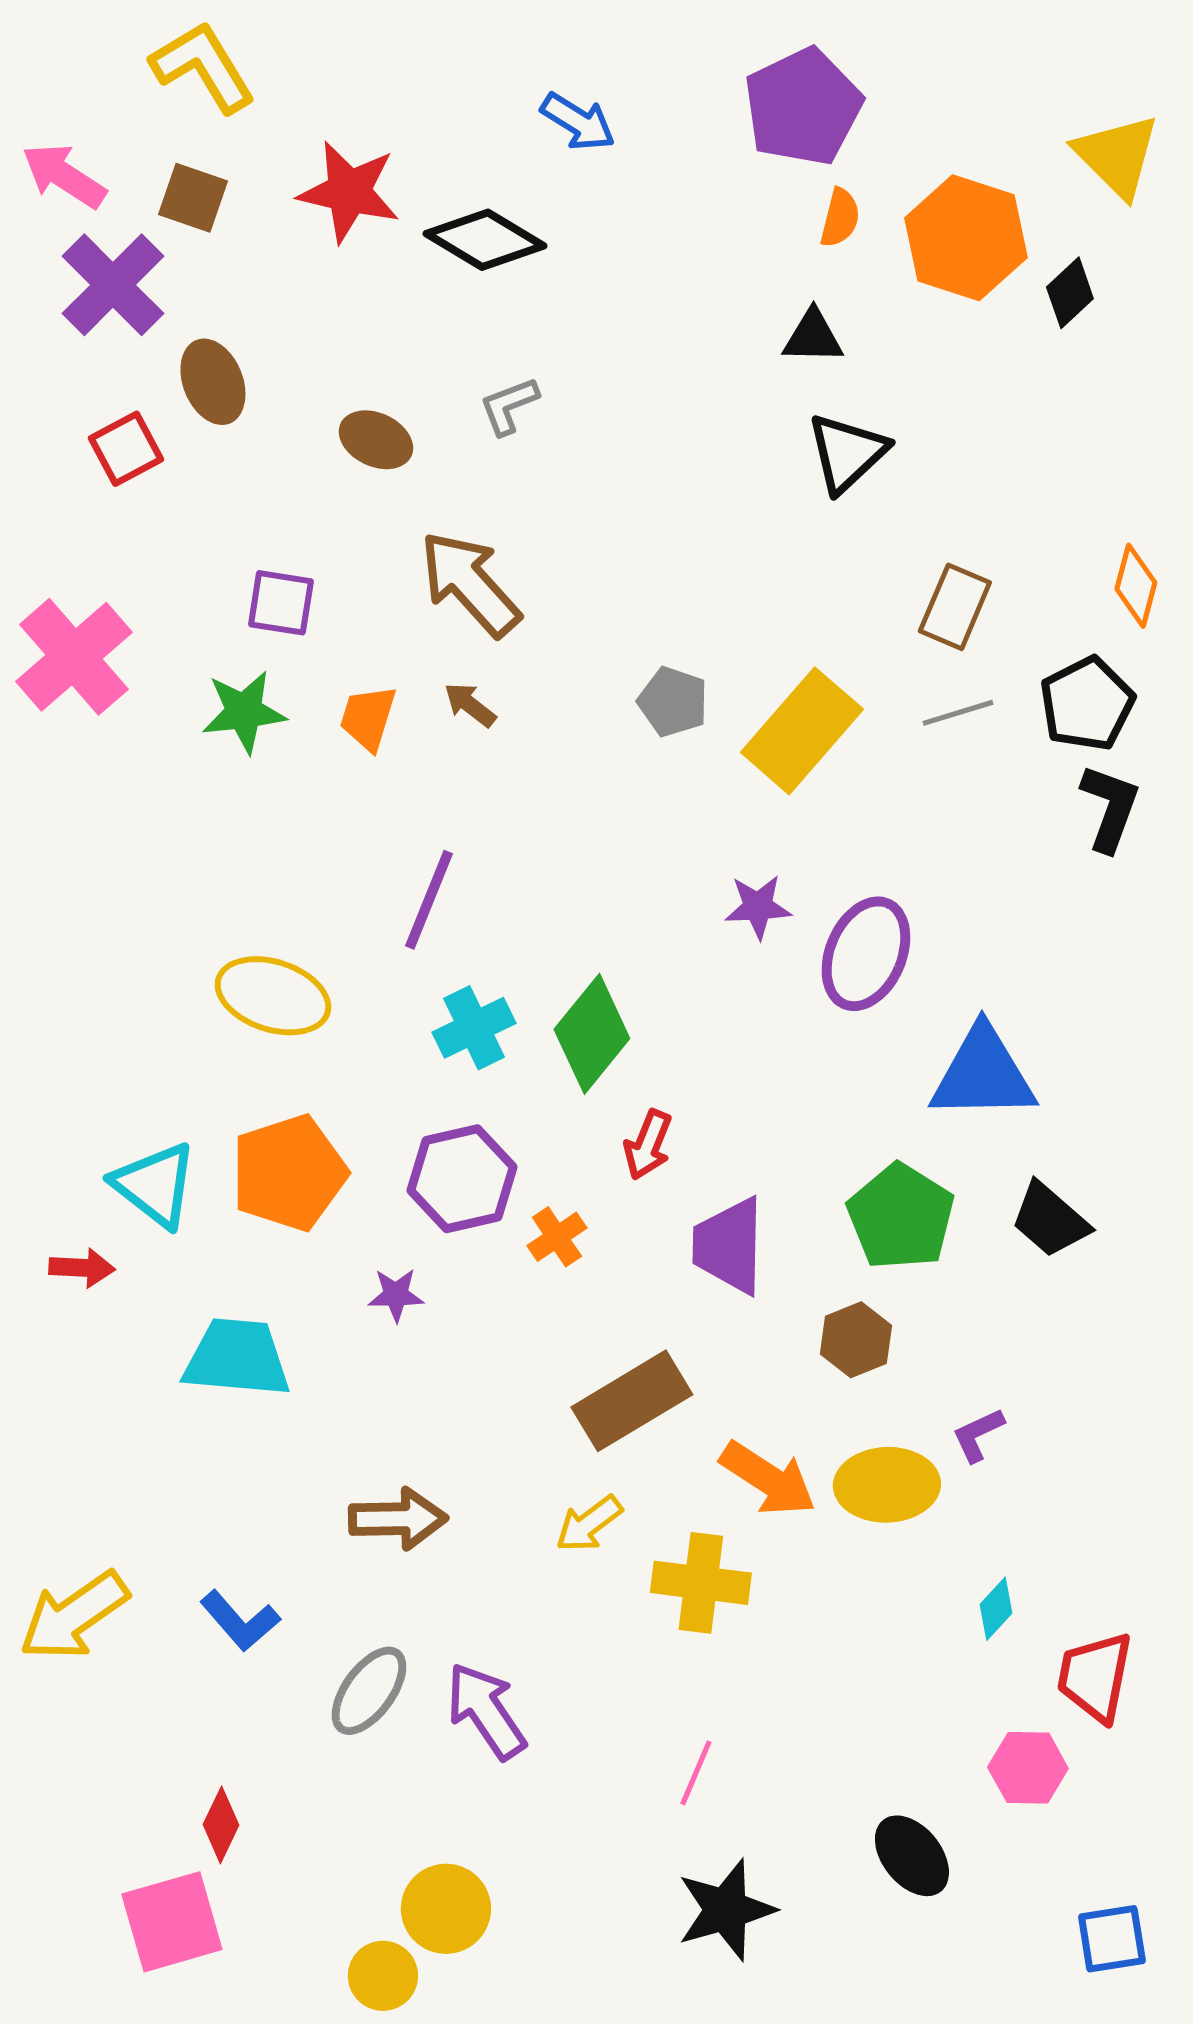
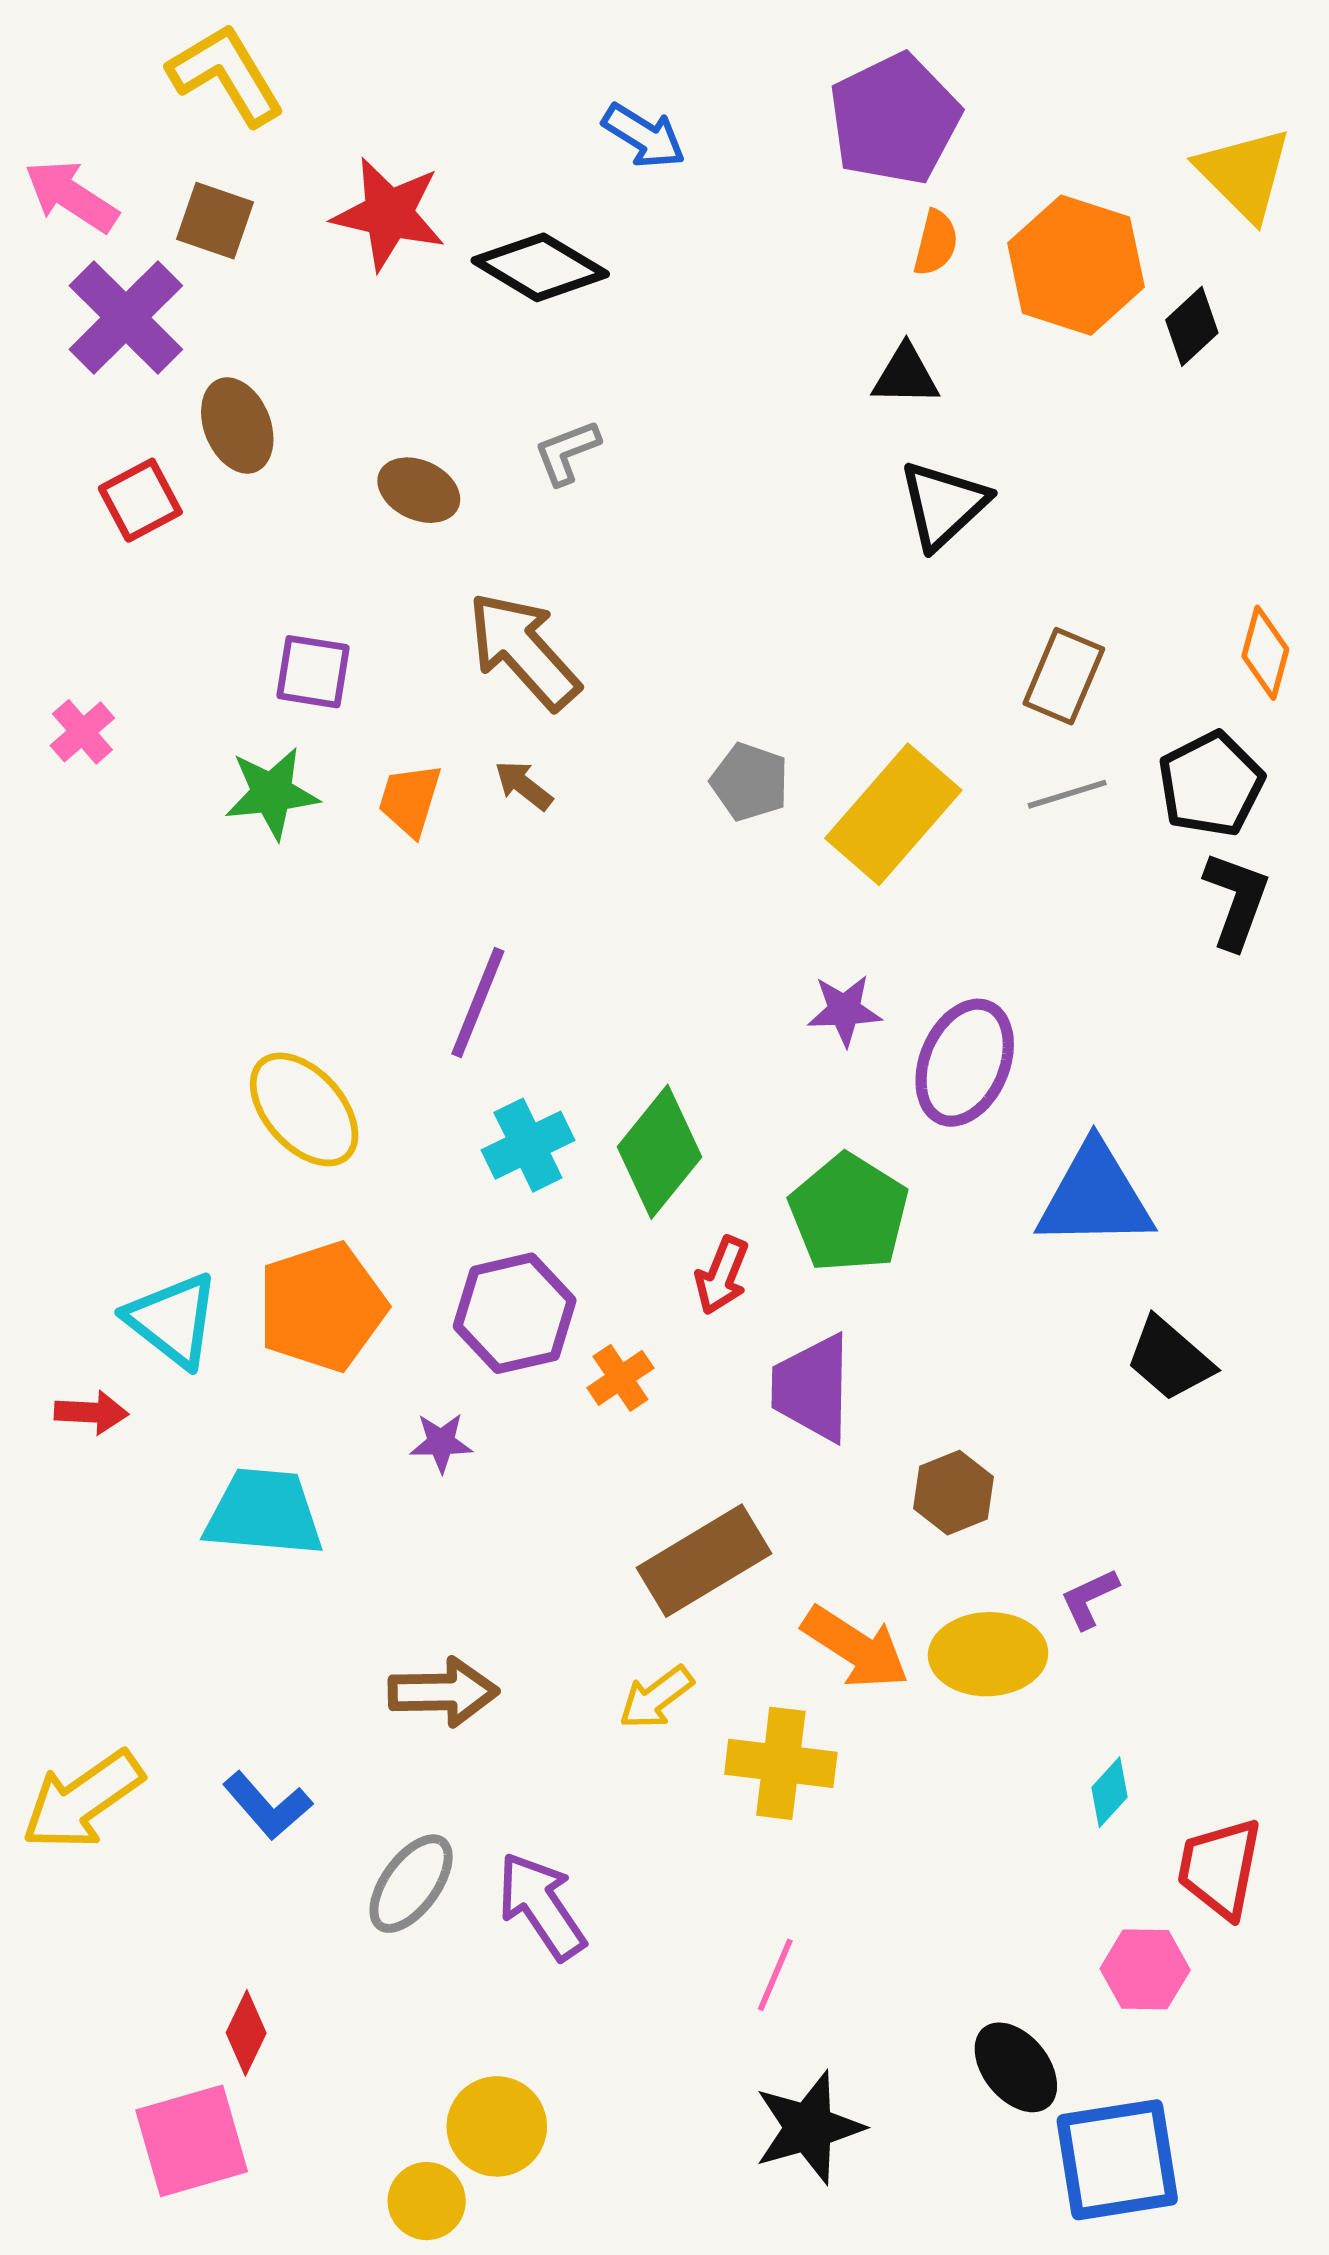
pink cross: (74, 657) -> (82, 732), size x0.5
yellow ellipse: (273, 996) -> (304, 1109), turned 30
green pentagon: (901, 1217) -> (849, 1213), moved
blue square: (1112, 1939) -> (1117, 2160), moved, size x1.6

